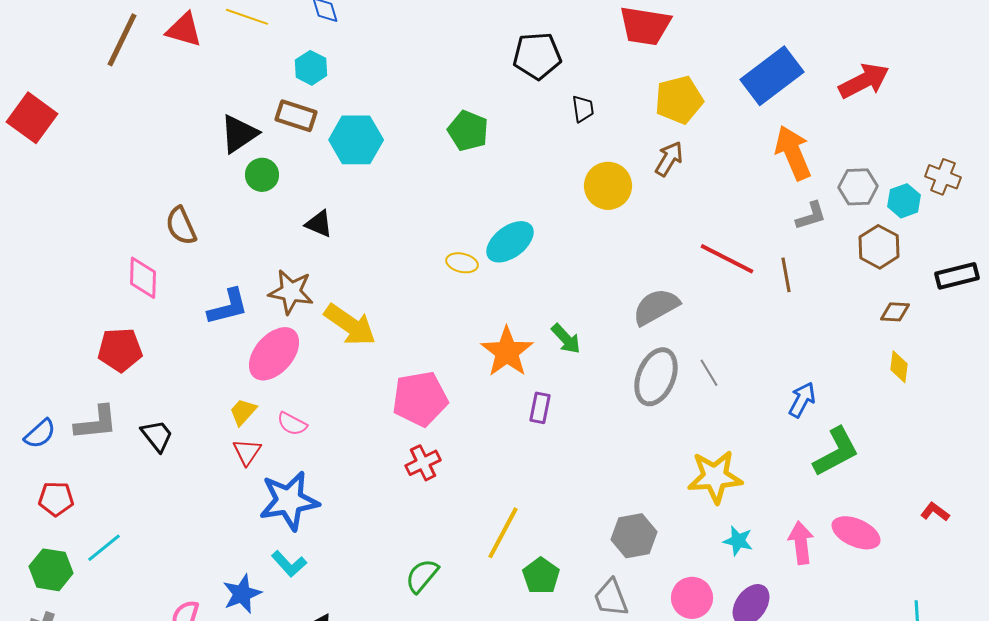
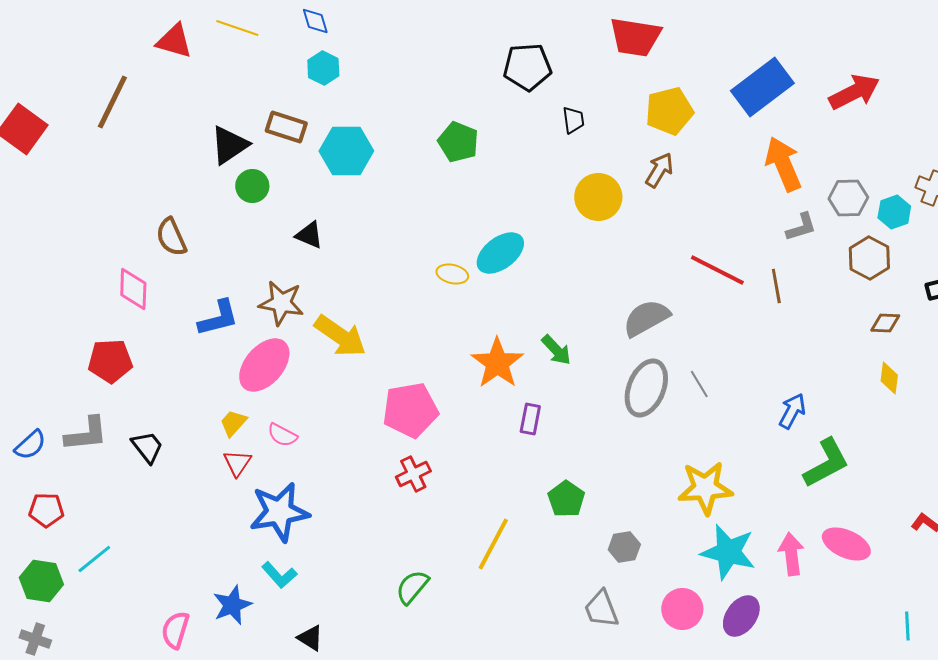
brown line: (122, 40) -> (112, 102), moved
cyan hexagon: (311, 68) -> (323, 68), moved
gray hexagon: (634, 536) -> (624, 547), size x0.7
cyan star: (738, 541) -> (728, 552), size x1.8
green pentagon: (541, 576) -> (566, 499), moved

